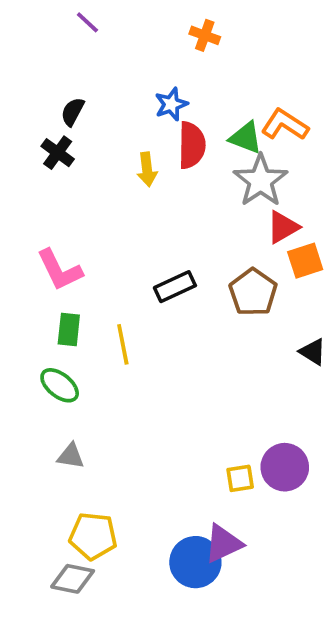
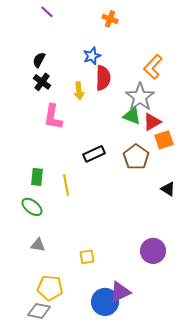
orange L-shape: (285, 125) -> (153, 67), turned -80
green triangle: (246, 138) -> (132, 116), moved
black cross: (58, 153) -> (42, 82), moved
pink L-shape: (60, 270) -> (53, 117), moved, turned 36
yellow square: (240, 478) -> (87, 257), moved

